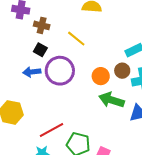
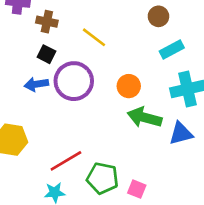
brown circle: (122, 71) -> (158, 16), moved

